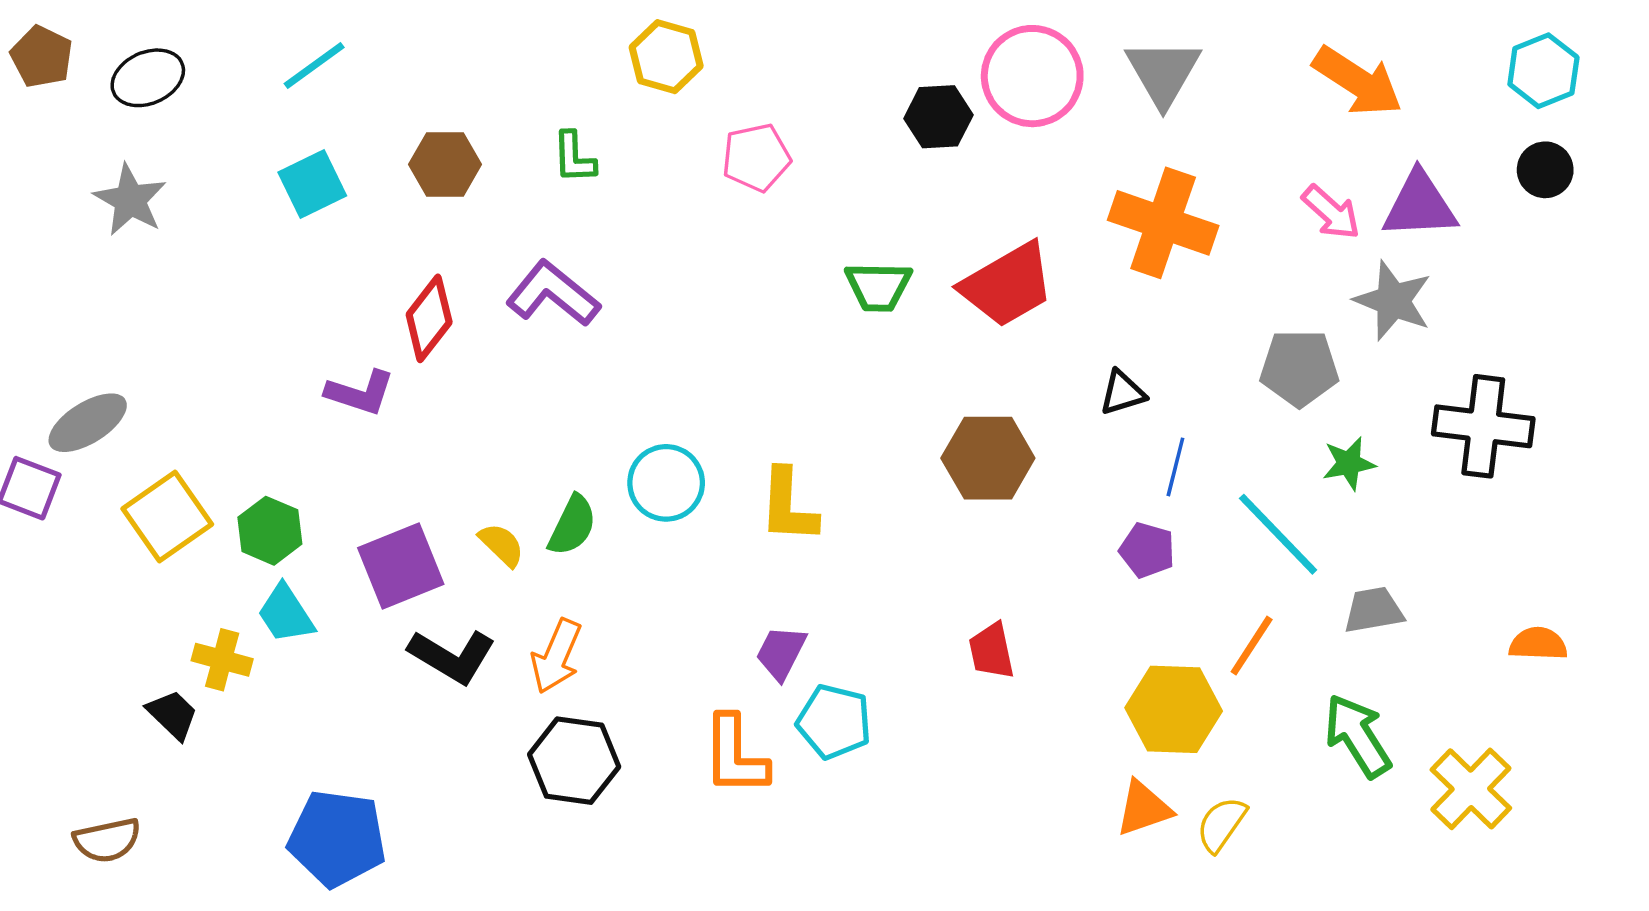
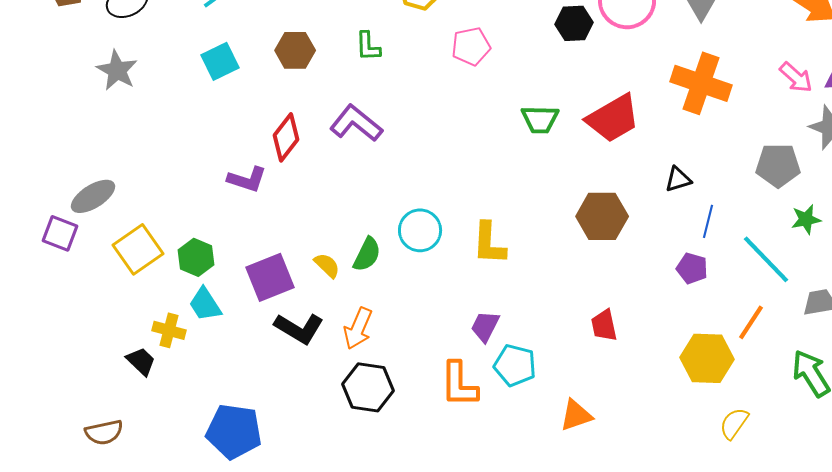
orange triangle: (1144, 808) -> (576, 415), moved

